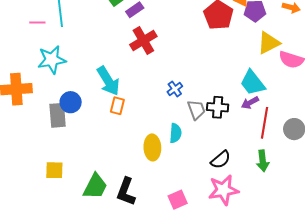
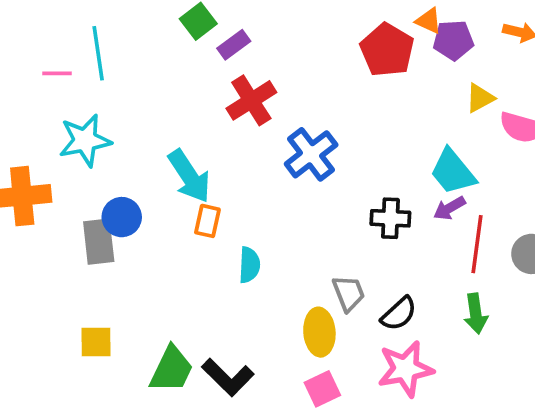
yellow triangle: (269, 43) -> (480, 98), size x0.7
blue cross: (175, 89) -> (311, 154), moved, size x1.8
gray trapezoid: (196, 110) -> (349, 293), moved
cyan semicircle: (176, 133) -> (249, 265), moved
yellow ellipse: (152, 147) -> (319, 332), moved
black L-shape: (126, 192) -> (228, 377), turned -64

